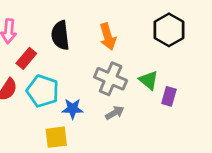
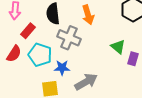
gray cross: (111, 79) -> (69, 38), moved
gray arrow: (115, 113) -> (86, 82), moved, size x1.6

